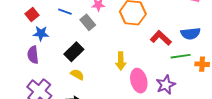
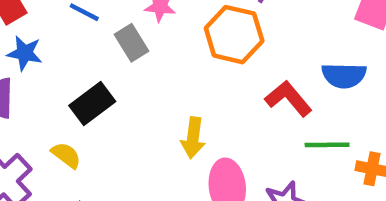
blue semicircle: (190, 34) -> (344, 75), moved
yellow semicircle: (77, 75) -> (66, 155), moved

